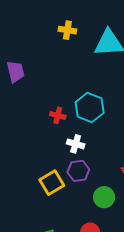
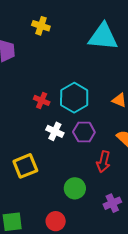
yellow cross: (67, 30) -> (41, 26), moved
purple hexagon: (78, 171) -> (84, 132), moved

